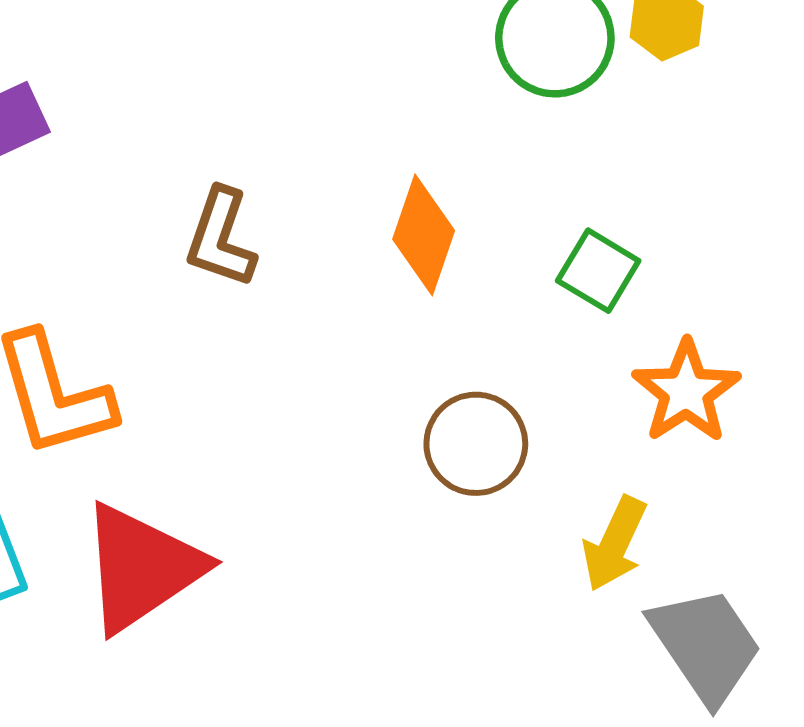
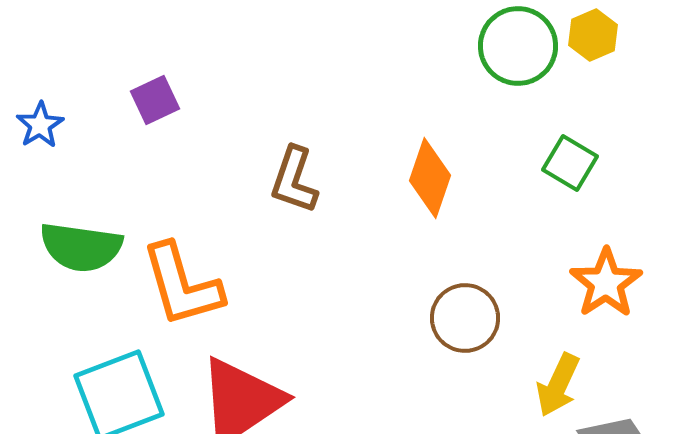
green square: (598, 271) -> (570, 163), moved

